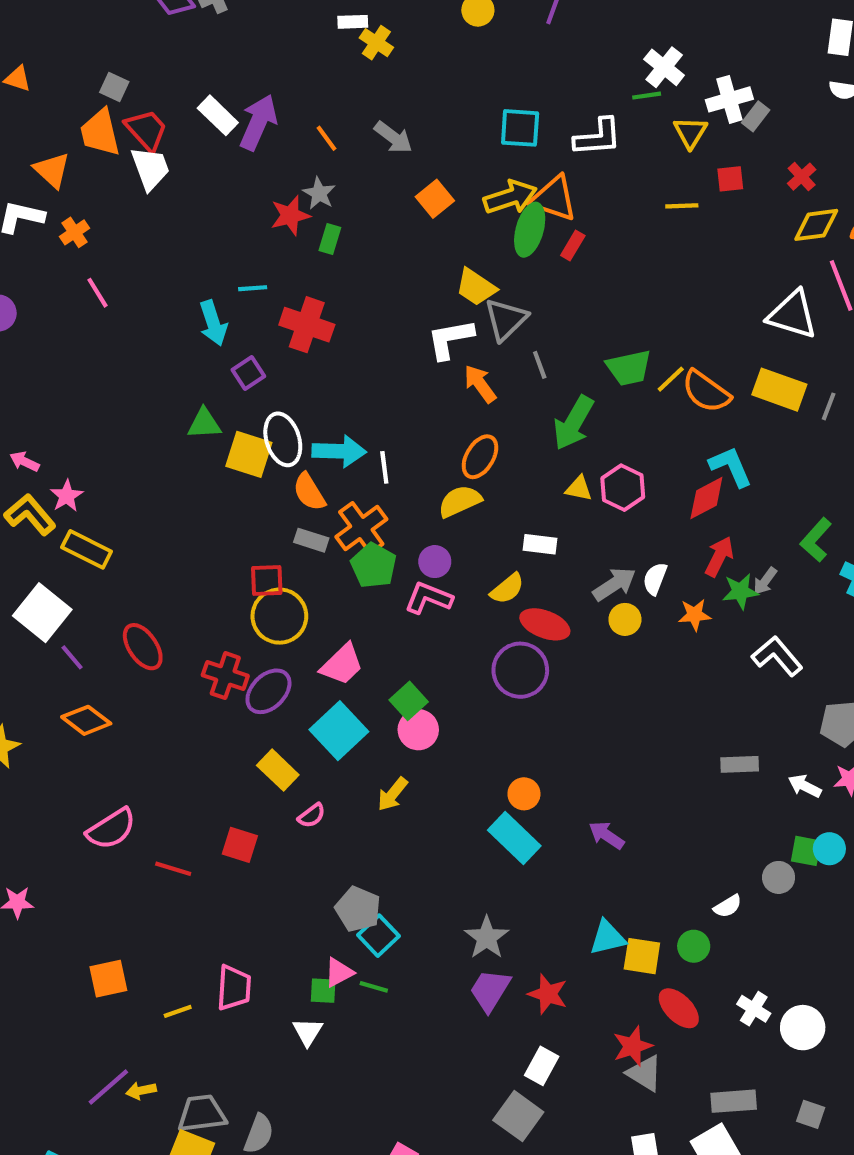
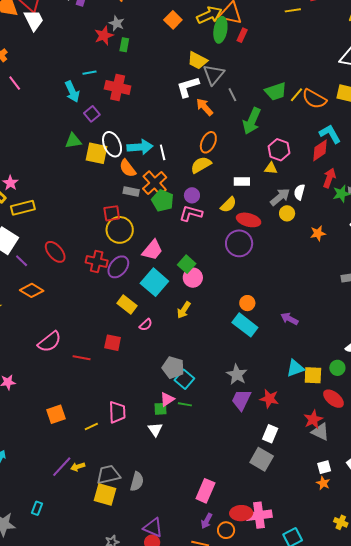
yellow triangle: (579, 488) -> (271, 168), moved
yellow rectangle: (87, 549) -> (23, 208), turned -35
orange star: (695, 615) -> (318, 233), moved

